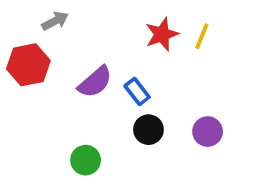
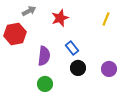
red star: (162, 34) -> (60, 18), moved
purple semicircle: (95, 82) -> (44, 56), moved, turned -42

